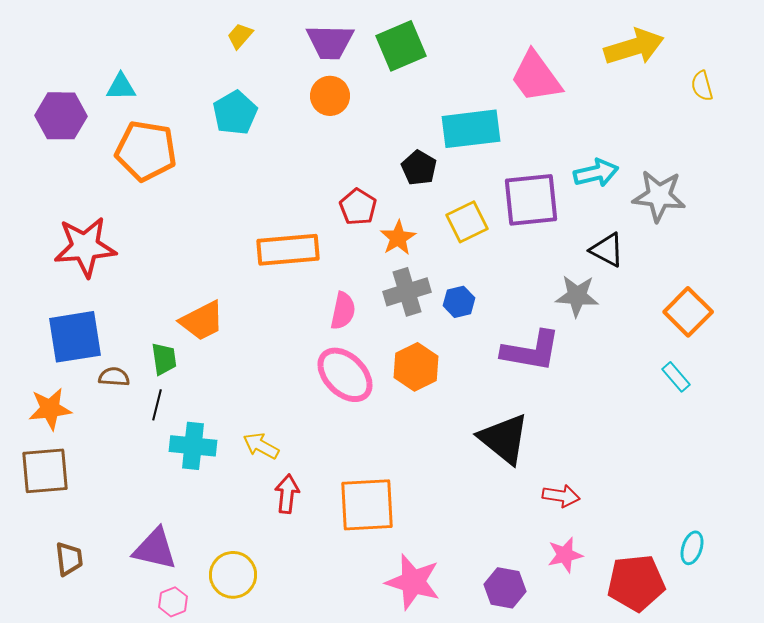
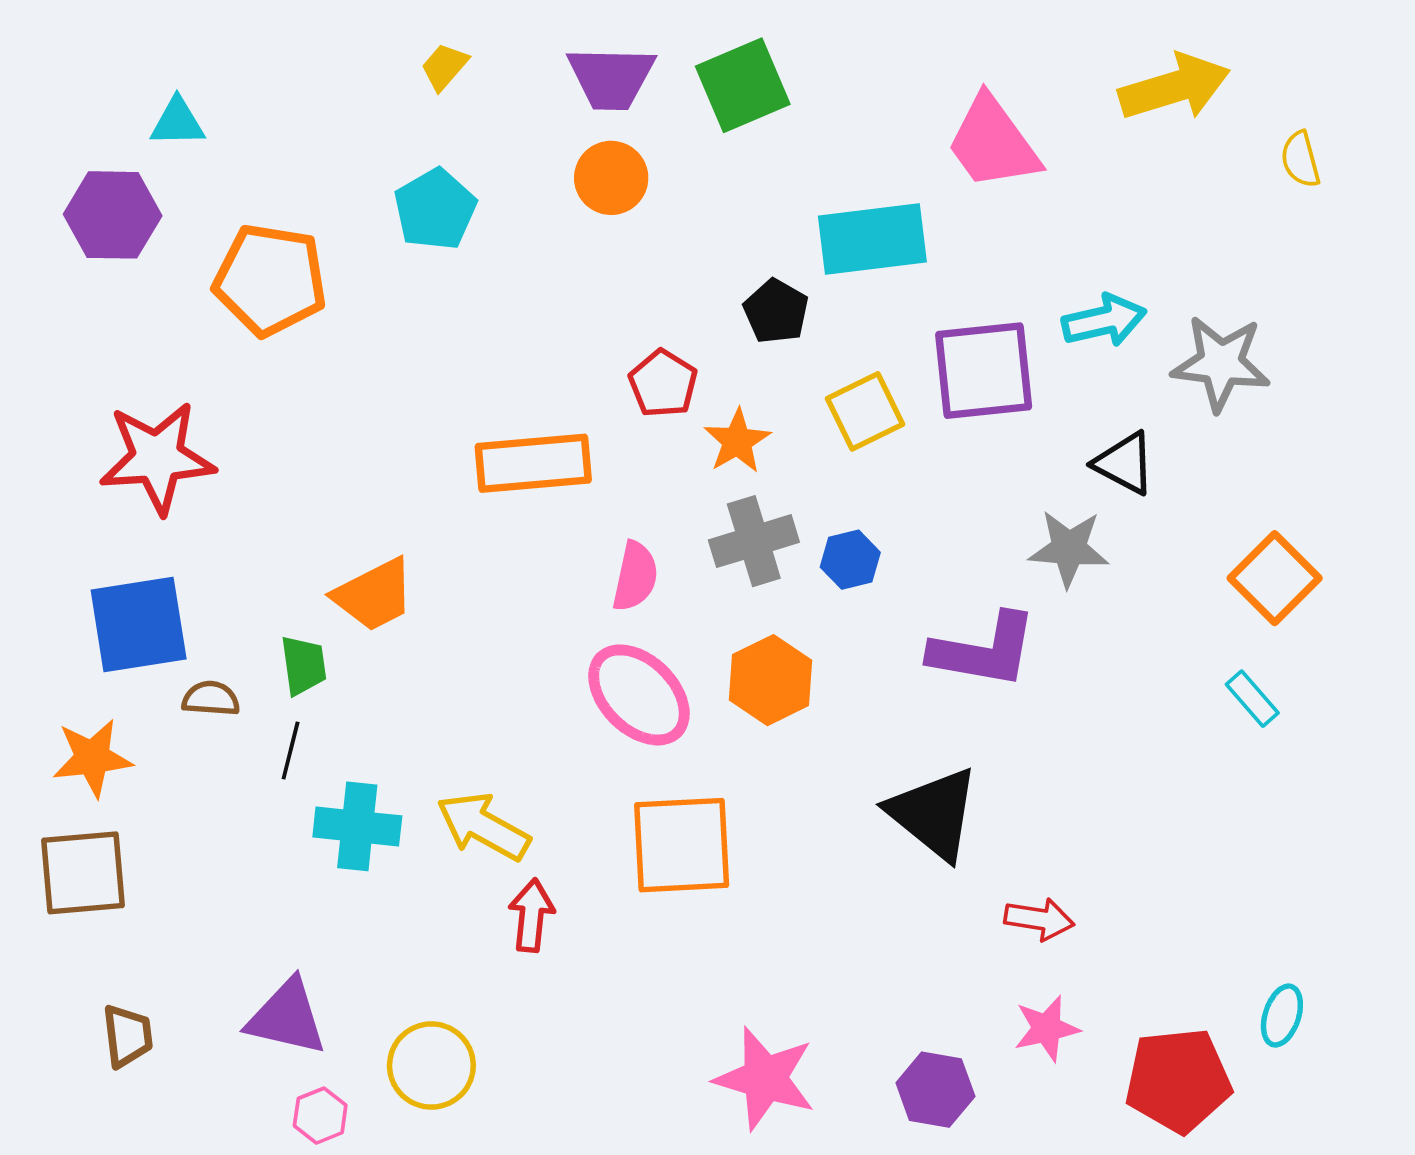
cyan triangle: (121, 87) -> (178, 122), moved
yellow arrow: (261, 446) -> (483, 826), size x1.4
orange square: (367, 505) -> (682, 845), moved

